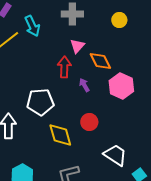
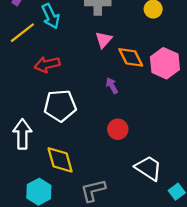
red arrow: (64, 67) -> (47, 64), moved, turned -105
pink hexagon: (121, 86) -> (165, 63), moved
yellow diamond: (60, 135) -> (60, 160), moved

